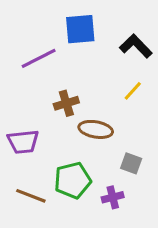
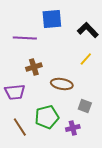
purple line: (39, 58) -> (25, 38), turned 30
brown cross: (66, 103) -> (34, 67), moved
brown line: (31, 196) -> (20, 127), turned 36

